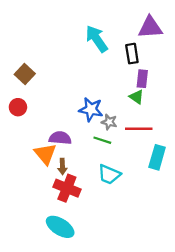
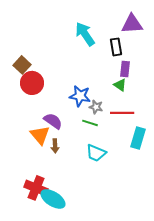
red circle: (18, 107) -> (32, 83), moved, size x1.5
purple semicircle: (60, 138) -> (53, 121), turned 30
red cross: (67, 188) -> (36, 188), moved

